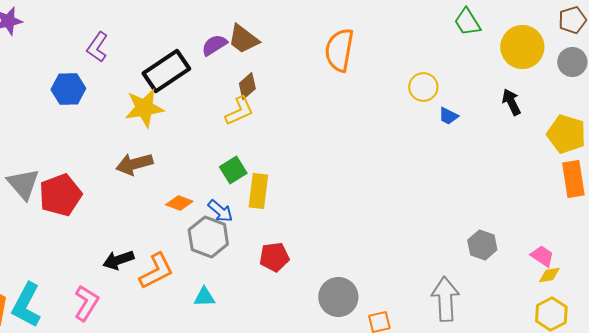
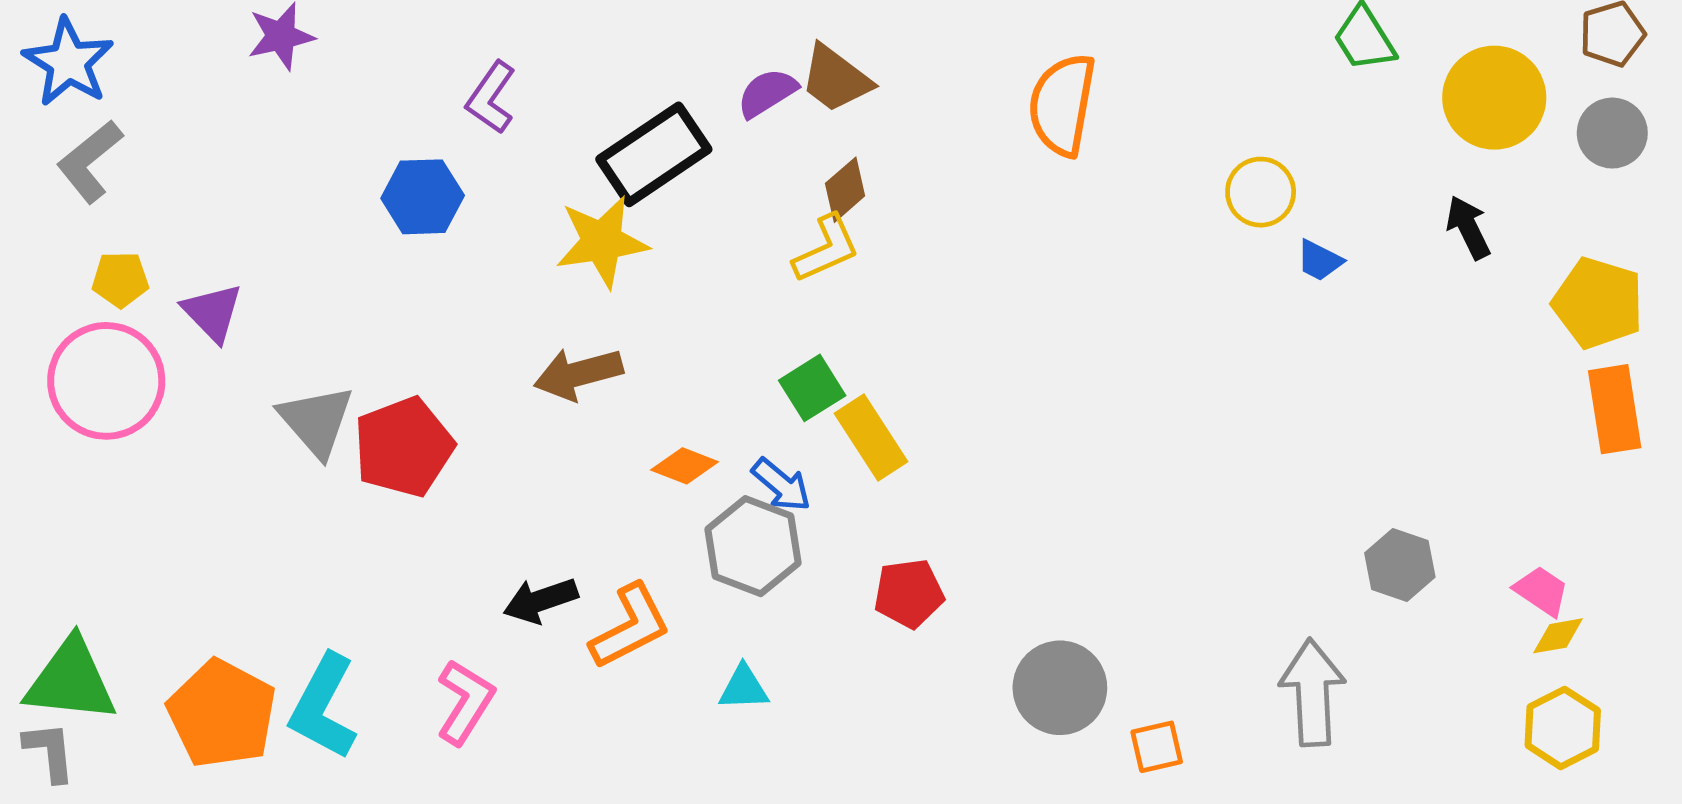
yellow rectangle: (258, 191) -> (871, 438), turned -40

